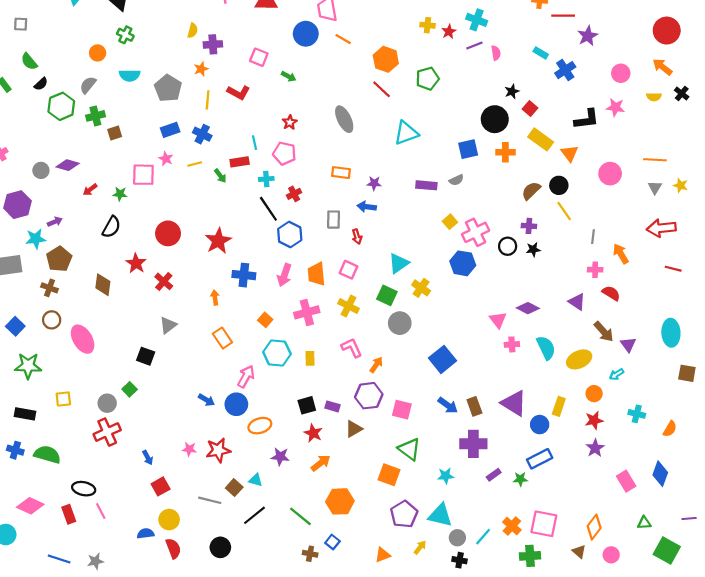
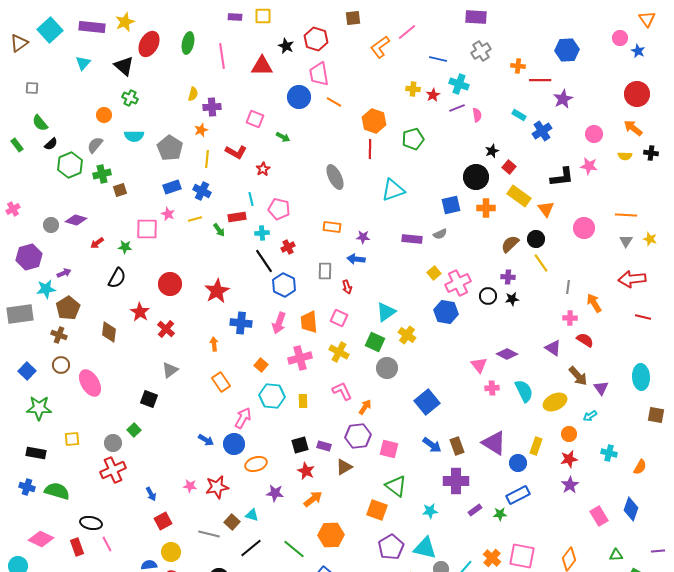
red line: (382, 89) -> (370, 149), turned 48
black cross: (682, 94) -> (651, 153), turned -32
red star: (290, 122) -> (263, 169), moved

